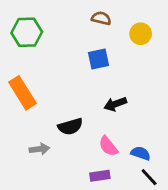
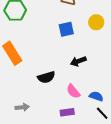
yellow circle: (141, 34) -> (96, 22), moved
gray arrow: (39, 149) -> (22, 107), moved

